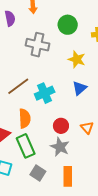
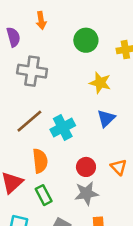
gray cross: (37, 45) -> (32, 71), moved
green rectangle: (26, 146) -> (44, 195), size x0.7
gray star: (60, 147) -> (86, 193), turned -30

